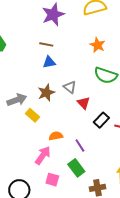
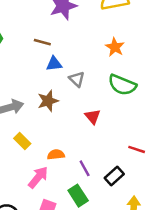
brown line: (46, 44) -> (42, 42), moved
gray triangle: (70, 87) -> (77, 79), moved
yellow rectangle: (33, 115) -> (22, 141), moved
black rectangle: (101, 120) -> (114, 176), moved

